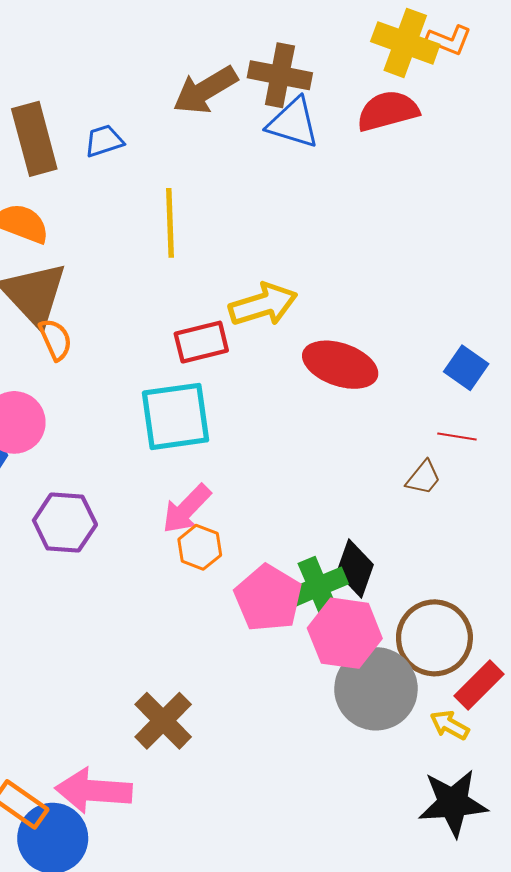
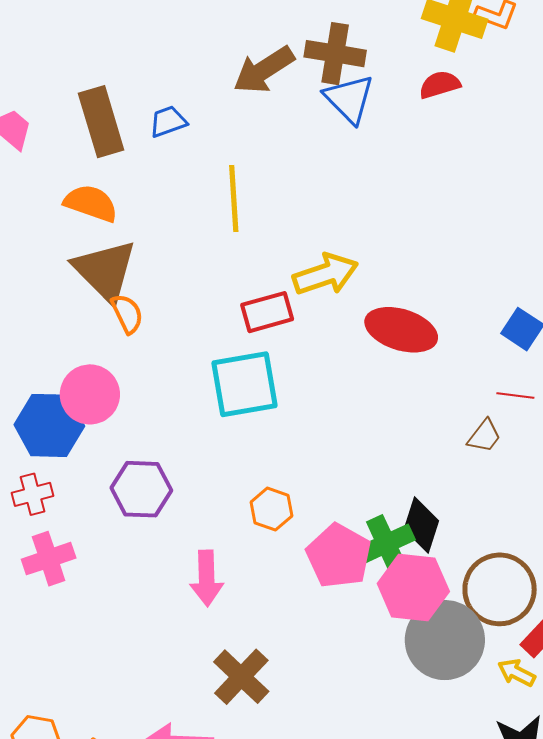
red semicircle: (388, 111) -> (440, 85), size x0.7
blue triangle: (293, 123) -> (349, 99), turned 30
pink arrow: (186, 509) -> (207, 578), moved, turned -44

